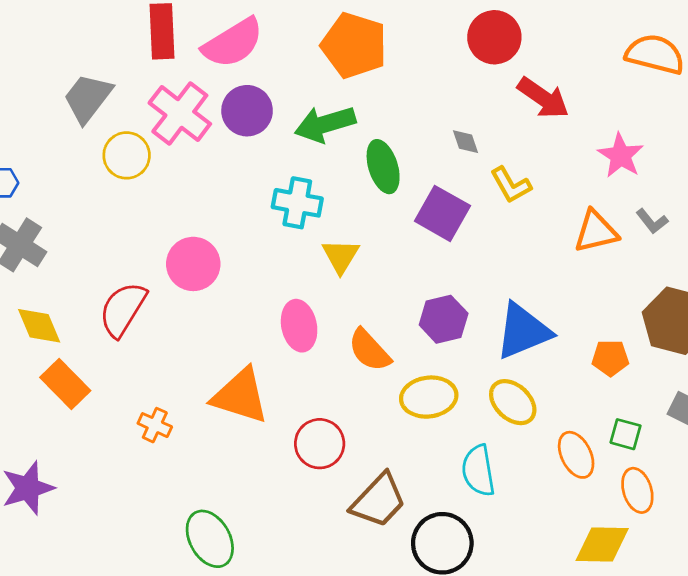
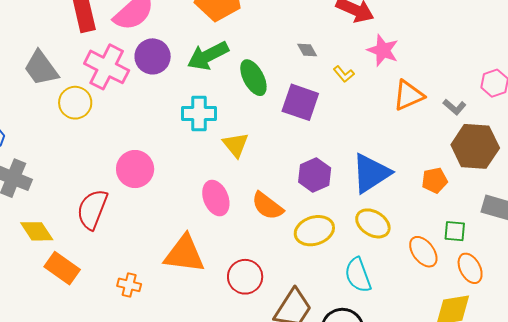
gray trapezoid: (88, 98) -> (41, 68), turned -63
pink star: (621, 156) -> (383, 50), moved
yellow L-shape: (511, 185) -> (344, 74), size x0.7
gray L-shape: (652, 221) -> (454, 107), moved

